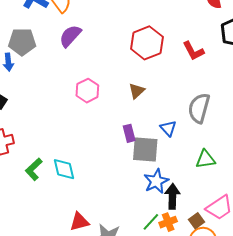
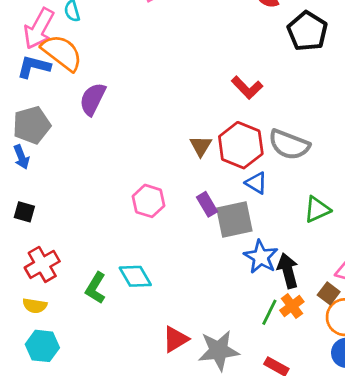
red hexagon: (147, 43) -> (241, 145), moved
red L-shape: (193, 51) -> (247, 88), moved
pink hexagon: (87, 91) -> (148, 201), moved
gray semicircle: (199, 108) -> (289, 145), turned -68

